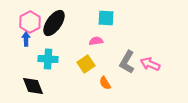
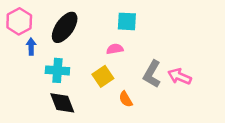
pink hexagon: (30, 22) -> (19, 21), moved
black diamond: (33, 86) -> (62, 103), moved

